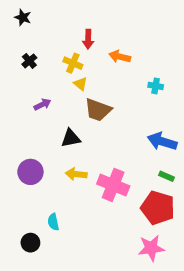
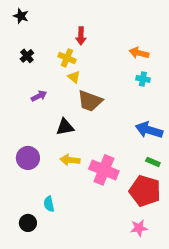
orange arrow: (120, 57) -> (139, 53), moved
pink star: (151, 248) -> (139, 228), size x0.7

